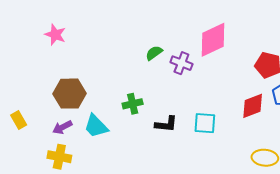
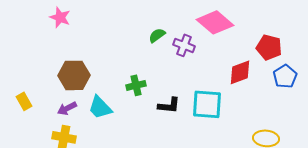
pink diamond: (213, 40) -> (215, 22), turned 66
red diamond: (253, 106) -> (240, 72), moved
cyan square: (205, 123) -> (207, 104), size x1.4

